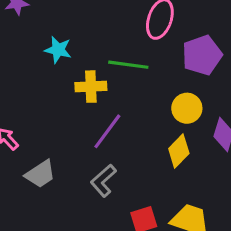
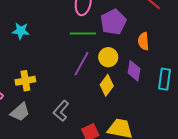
green line: (128, 65) -> (83, 34), moved
yellow cross: (91, 87) -> (25, 81), moved
purple line: (107, 131) -> (82, 64), moved

